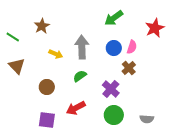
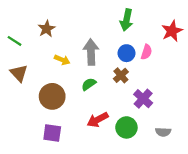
green arrow: (114, 18) -> (126, 20), turned -42
brown cross: (129, 68) -> (121, 75), moved
brown circle: (47, 87) -> (52, 96), size x1.5
purple cross: (111, 89) -> (143, 99), moved
red arrow: (76, 108) -> (98, 120), moved

